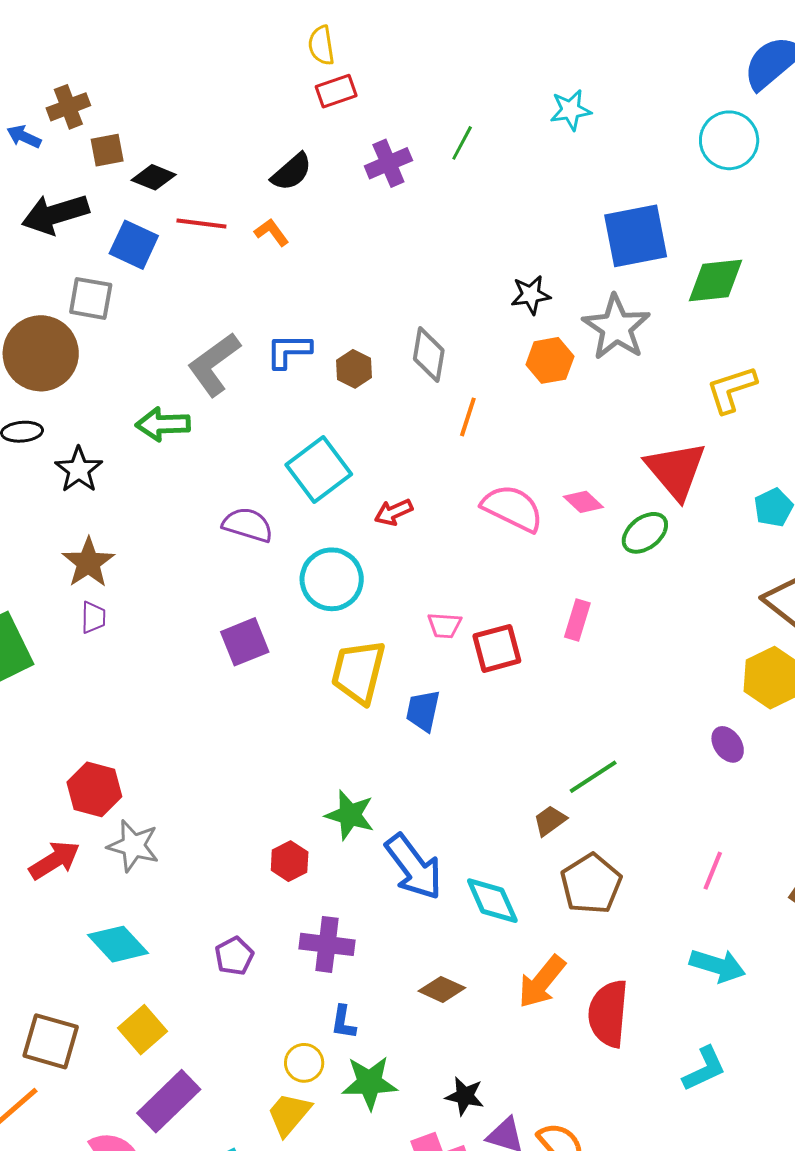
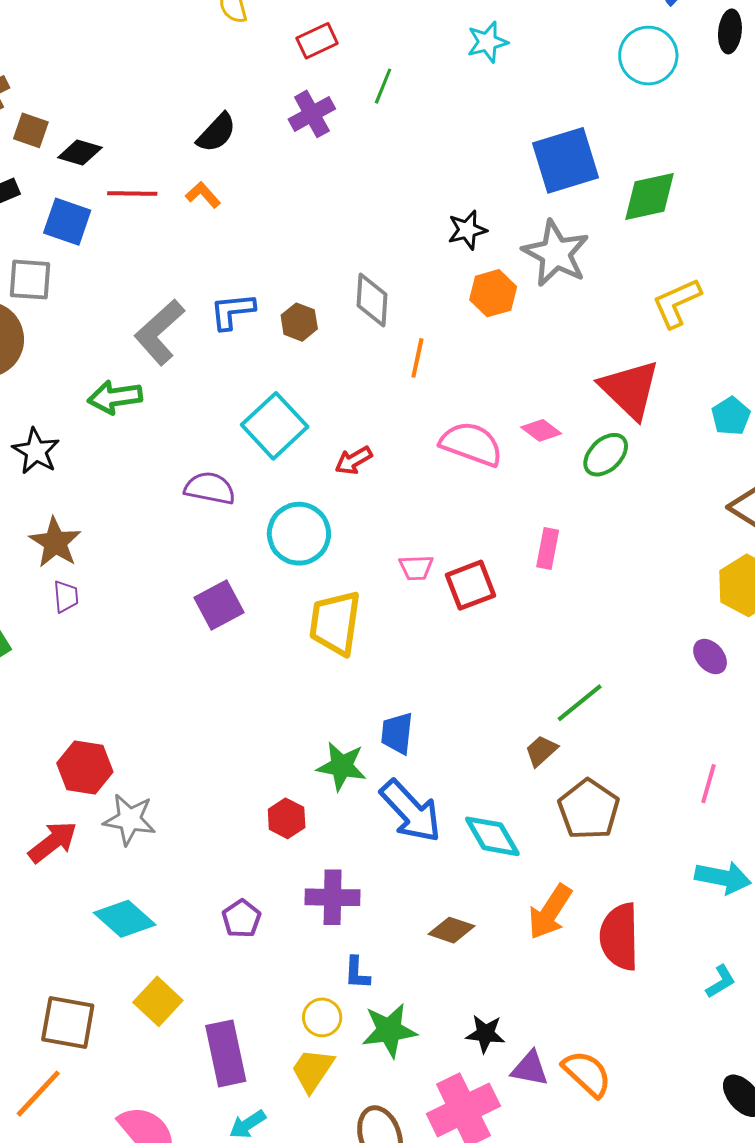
red rectangle: (336, 91) -> (317, 41), moved
brown square: (107, 150) -> (31, 130), turned 36
blue trapezoid: (423, 711) -> (397, 733), moved
cyan L-shape: (704, 1069) -> (721, 982), size x0.7
purple rectangle: (169, 1101) -> (226, 1053), moved, turned -52

